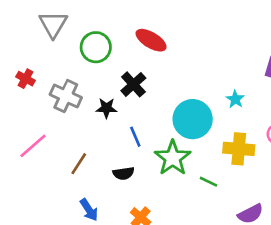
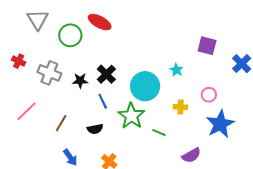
red ellipse: (151, 40) -> (100, 22), moved
black cross: (133, 84) -> (106, 74), moved
yellow cross: (239, 149) -> (181, 107), size x0.6

